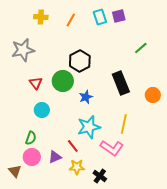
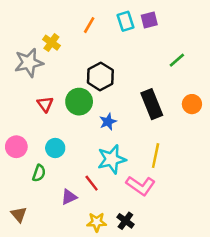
yellow cross: (41, 17) -> (51, 43), moved, turned 32
orange circle: (153, 95) -> (192, 104), moved
cyan circle: (42, 110) -> (55, 148), moved
pink circle: (32, 157) -> (16, 147), moved
yellow star: (77, 167) -> (97, 222), moved

